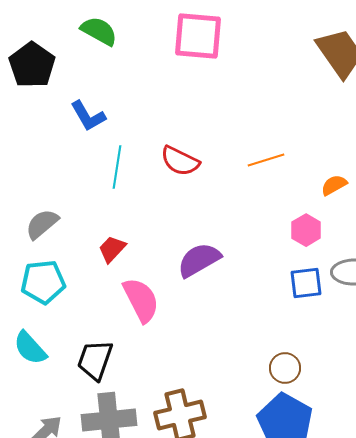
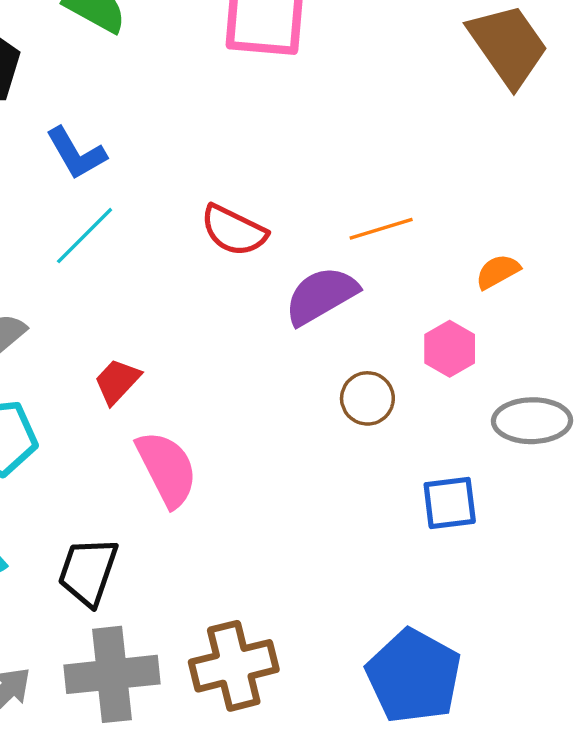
cyan line: (117, 167) -> (85, 236), moved, turned 36
purple semicircle: (199, 260) -> (321, 296), moved
blue square: (306, 283) -> (450, 503), moved
brown circle: (285, 368) -> (367, 398), moved

